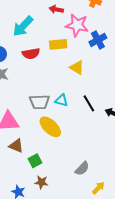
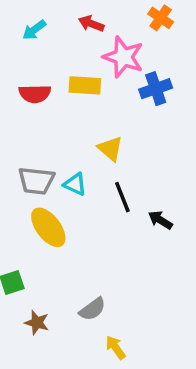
cyan arrow: (23, 26) -> (34, 30), moved, size x0.6
yellow triangle: (77, 68) -> (110, 149), moved
brown star: (41, 182) -> (37, 323), moved
yellow arrow: (98, 188) -> (116, 347), turned -88

